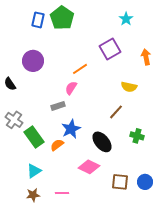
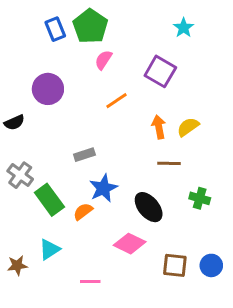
blue rectangle: (38, 20) -> (55, 29), turned -35
purple square: (110, 49) -> (160, 71), turned -30
orange arrow: (146, 57) -> (159, 127), moved
black semicircle: (10, 84) -> (14, 123), turned -80
yellow semicircle: (129, 87) -> (188, 127), turned 133
pink semicircle: (71, 88) -> (103, 60), moved
brown line: (116, 112) -> (169, 163), turned 49
brown star: (33, 195) -> (17, 265), moved

